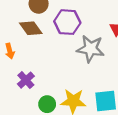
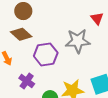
purple hexagon: (67, 22) -> (46, 54), moved

